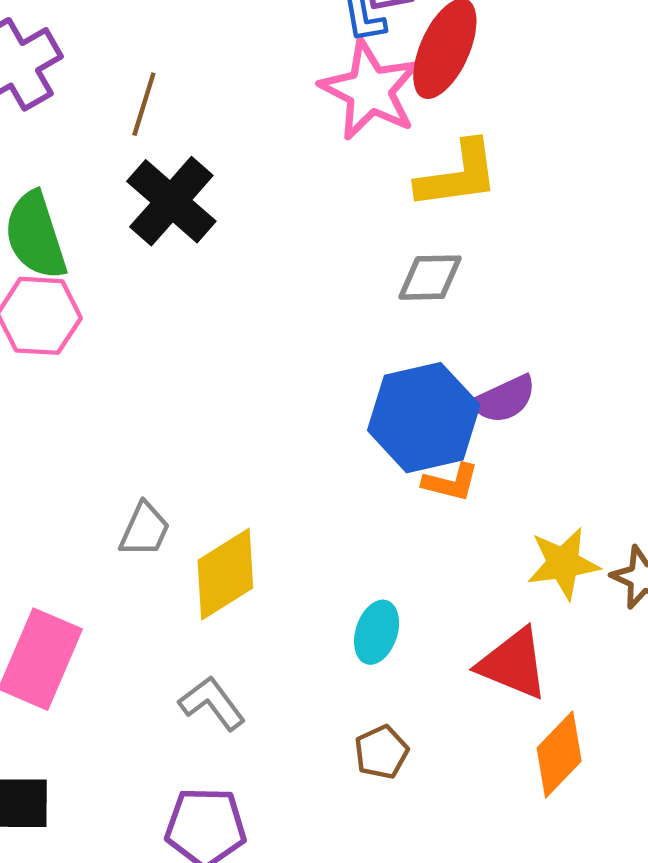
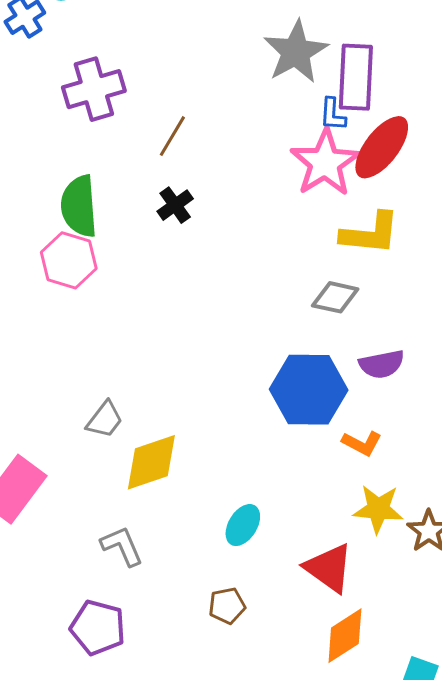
black cross: (171, 201) -> (175, 205), size x0.6
purple semicircle: (504, 399) -> (382, 364), moved
orange L-shape: (451, 482) -> (362, 443), moved

